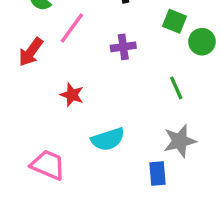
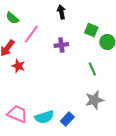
red star: (72, 95) -> (18, 66), moved
cyan semicircle: (108, 139) -> (44, 117), moved
blue rectangle: (157, 173) -> (67, 119), moved, turned 48

